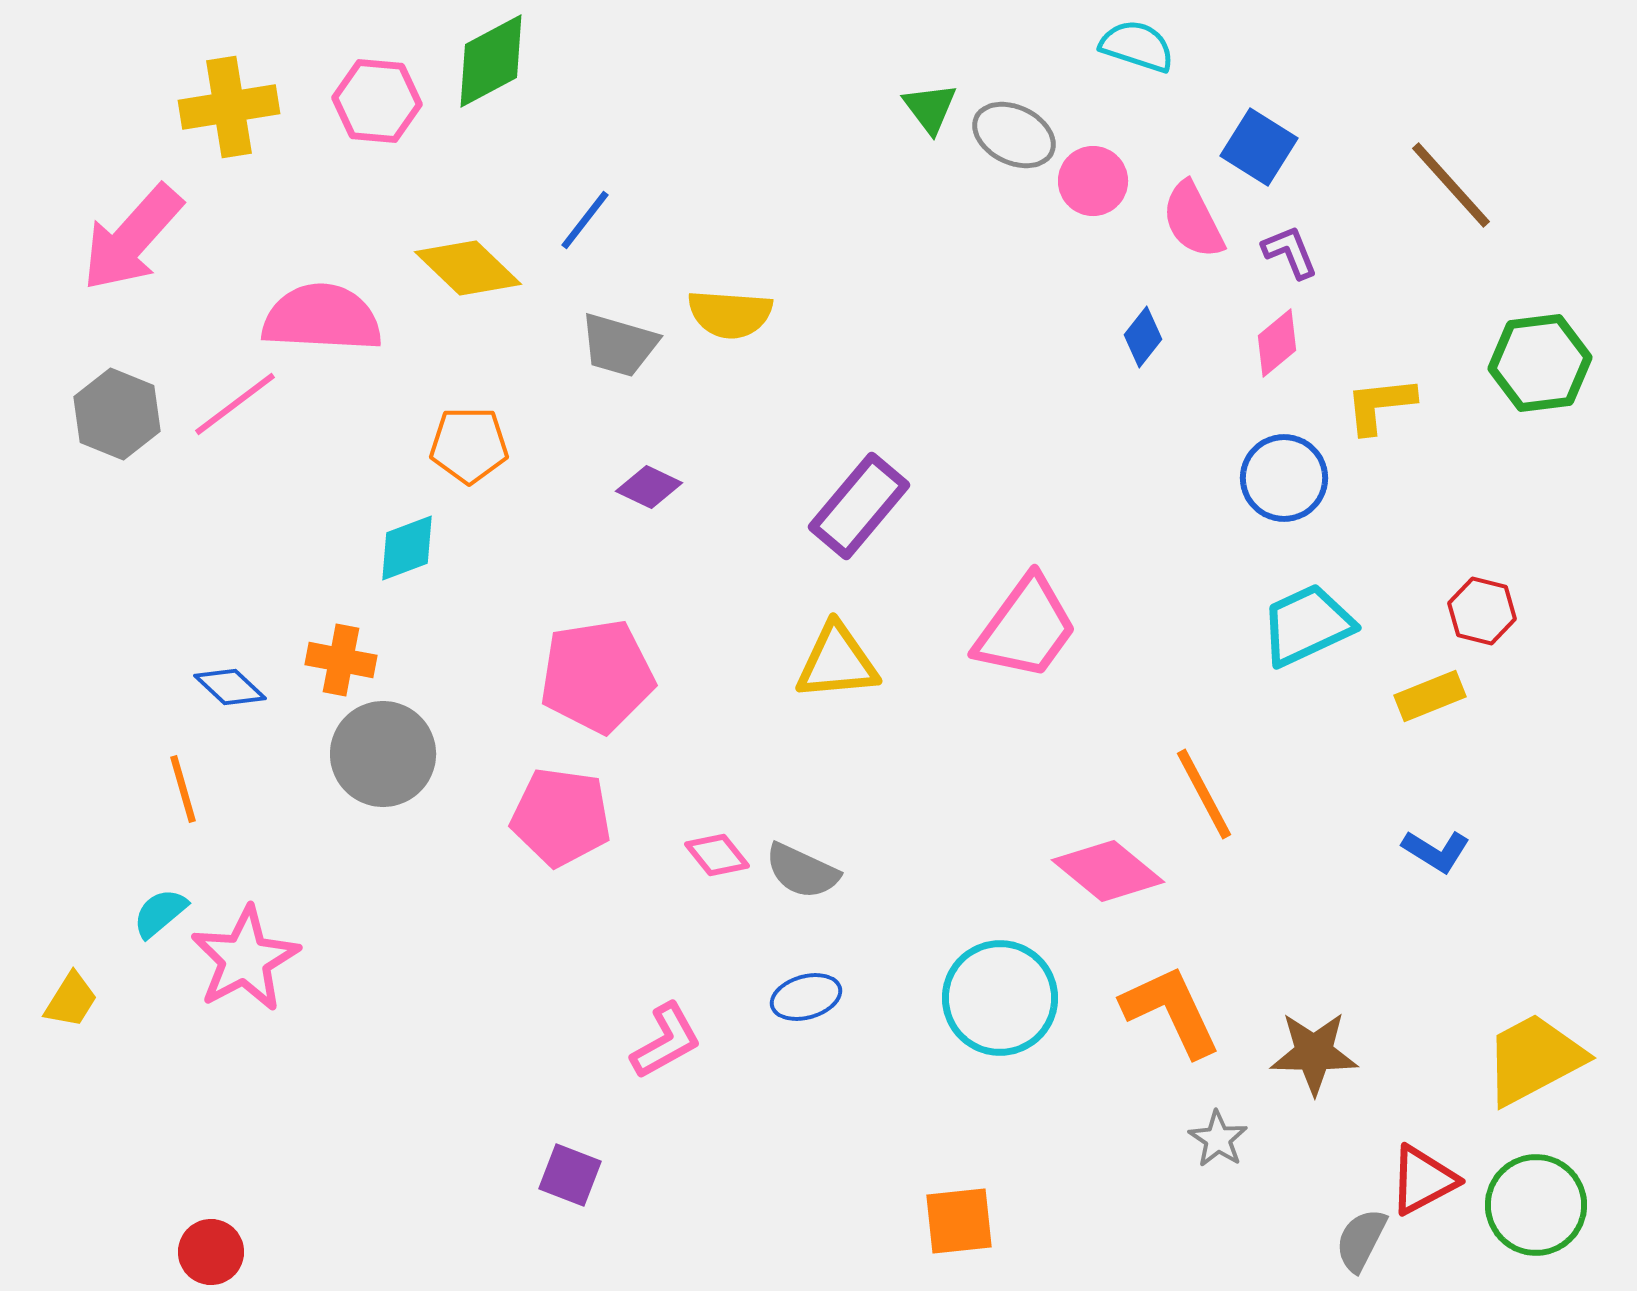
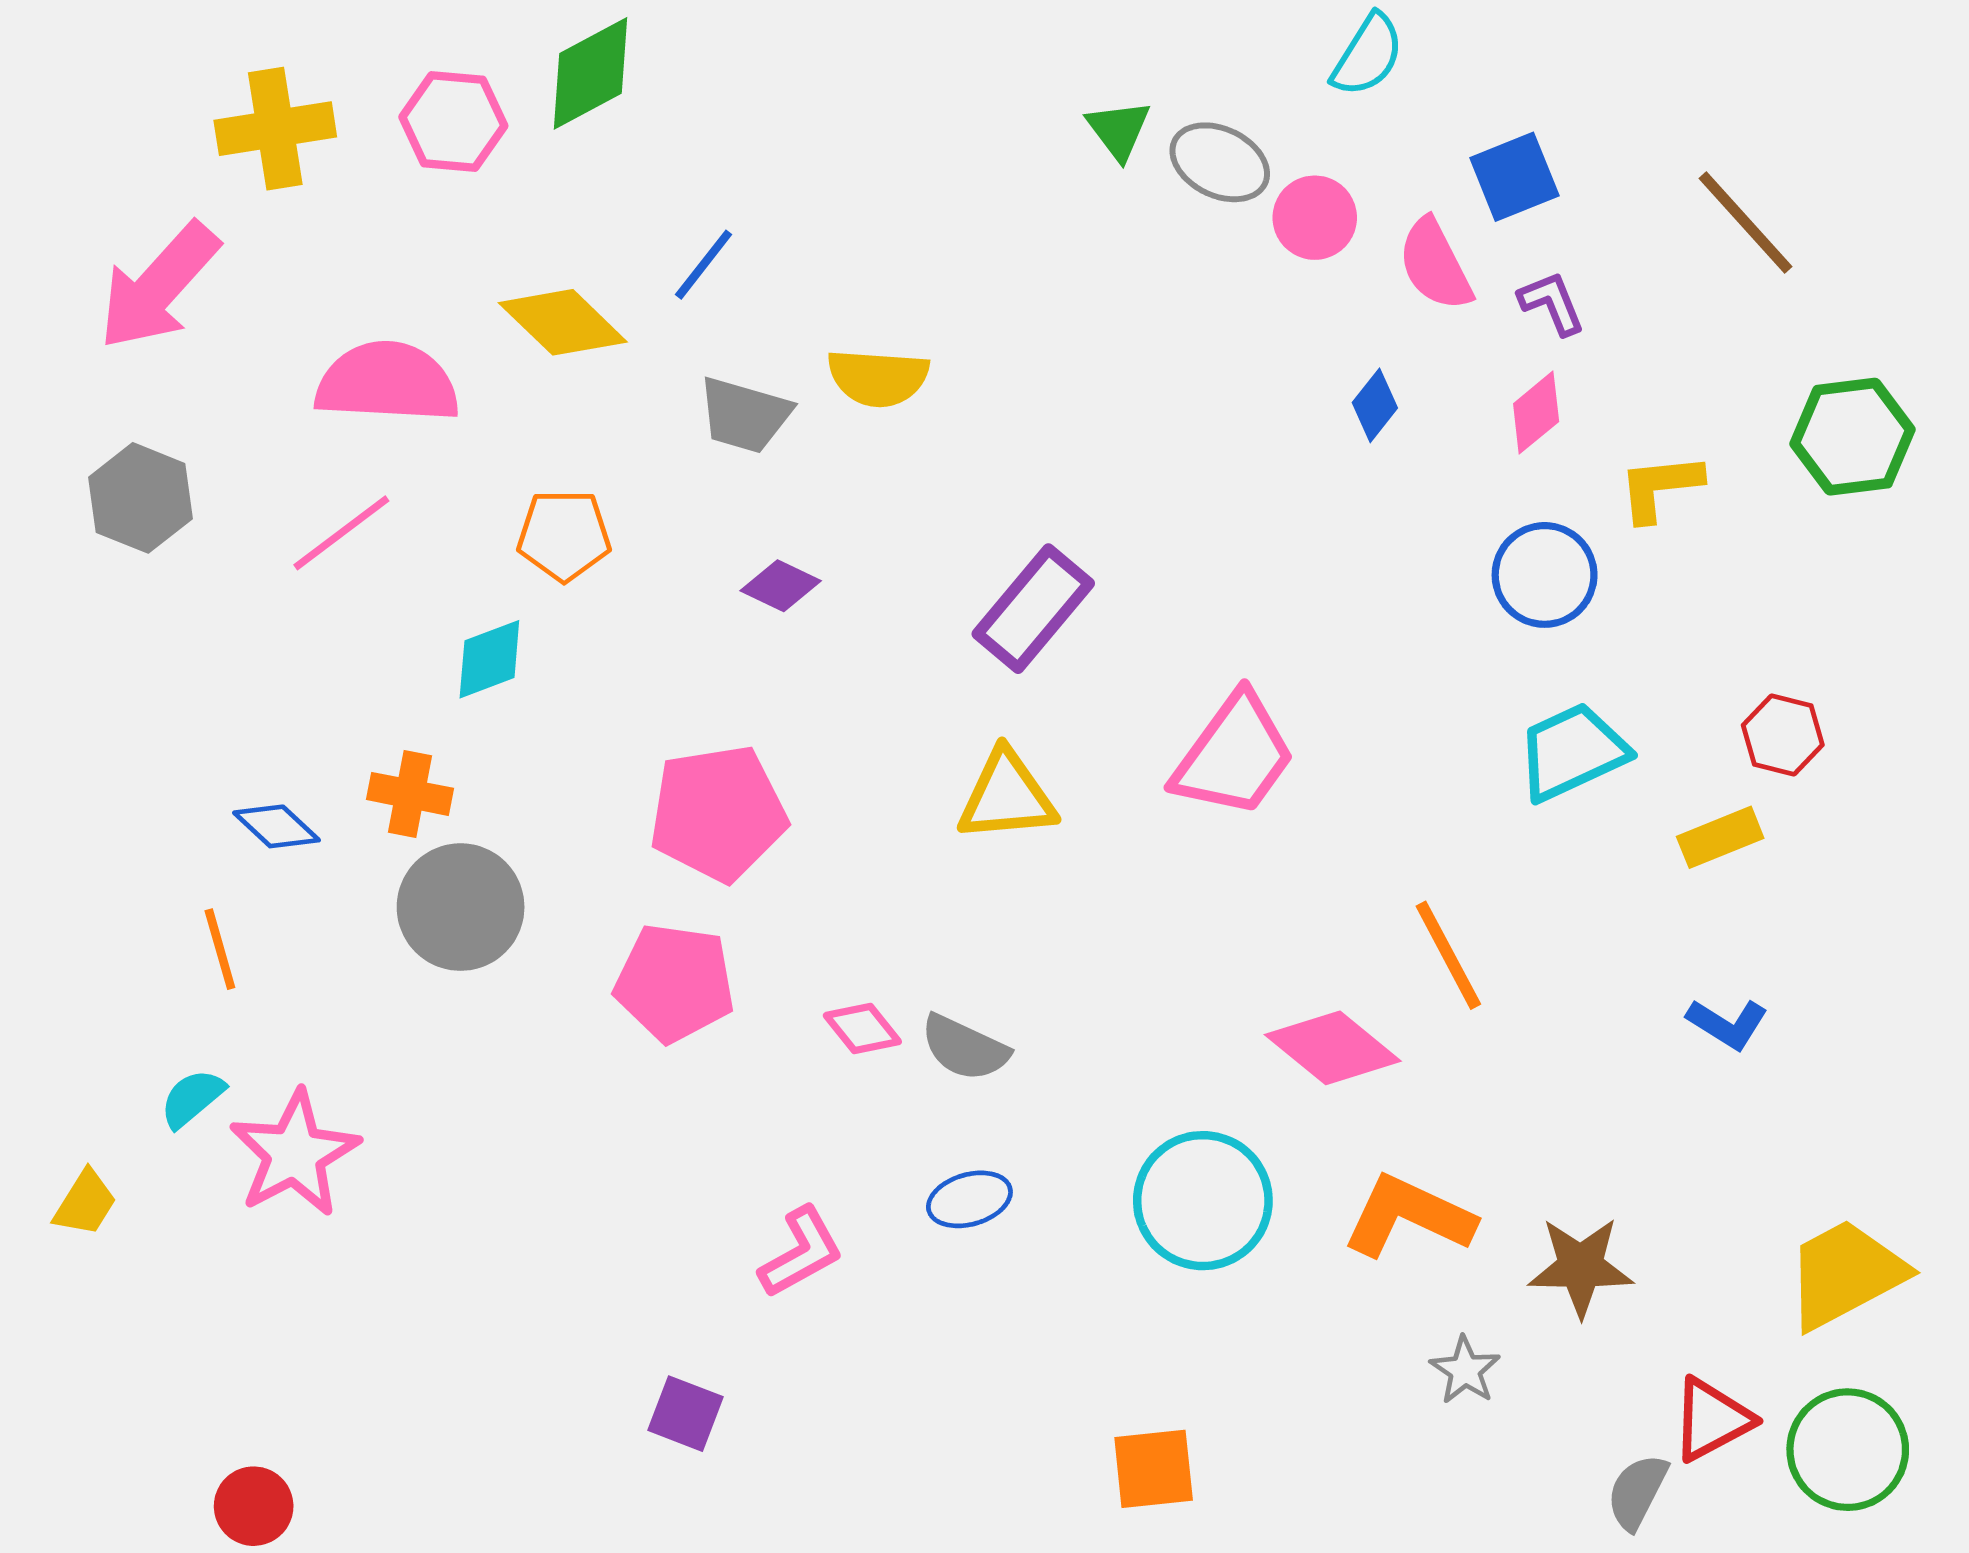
cyan semicircle: (1137, 46) -> (1368, 55), turned 104
blue square: (1259, 147) -> (1514, 177), turned 36
pink line: (235, 404) -> (341, 533), moved
orange L-shape: (1171, 1011) -> (1409, 1216), turned -40

